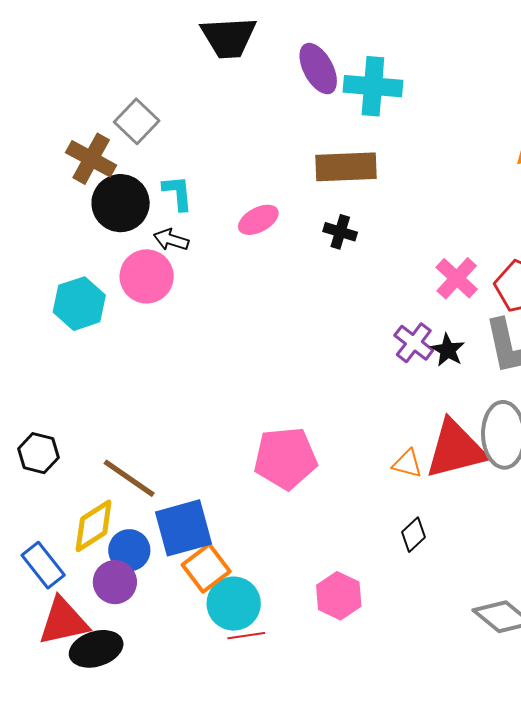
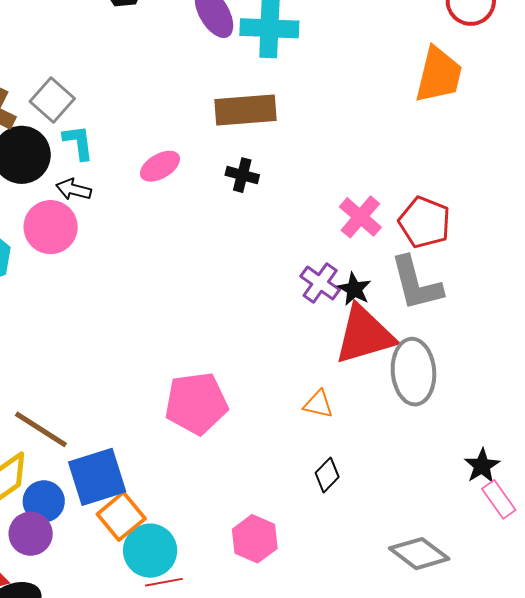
gray square: (137, 121) -> (52, 100), moved
red triangle: (456, 449) -> (364, 335), moved

